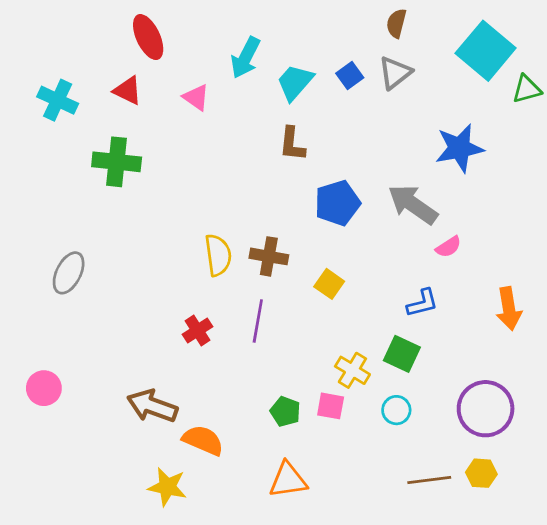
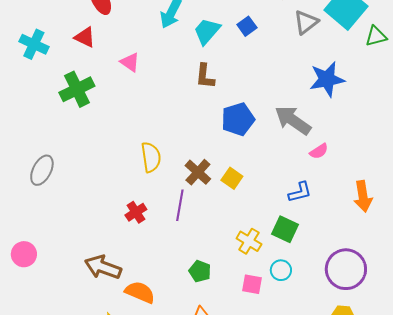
gray triangle: (395, 73) -> (306, 22), moved
pink triangle: (196, 97) -> (130, 62), moved
green cross: (117, 162) -> (77, 89), turned -32
brown cross: (269, 256) -> (198, 172), moved, turned 32
pink square: (331, 406) -> (252, 284), moved

